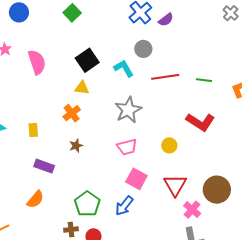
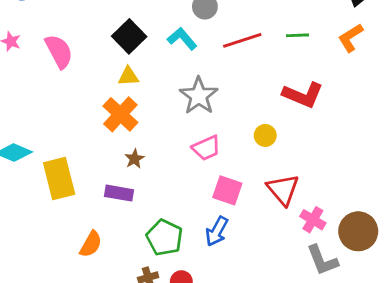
orange cross: (72, 113) -> (120, 114), size x1.4
yellow rectangle: (33, 130) -> (59, 179), moved, size x2.0
purple rectangle: (44, 166) -> (119, 193), moved
brown circle: (217, 190) -> (358, 231), moved

